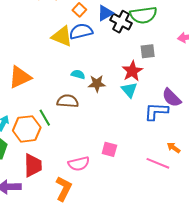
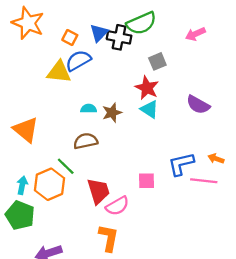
orange triangle: (20, 77) -> (26, 130), turned -40
blue L-shape: (156, 111) -> (181, 164), moved
red trapezoid: (33, 165) -> (98, 191), moved

